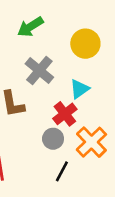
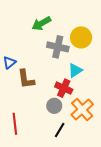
gray cross: (39, 70) -> (58, 47), moved, turned -30
red cross: (65, 114) -> (64, 88), turned -30

